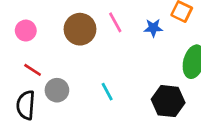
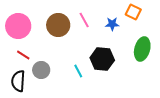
pink circle: (26, 31) -> (18, 26), size x1.6
black hexagon: (168, 101) -> (102, 59), moved

